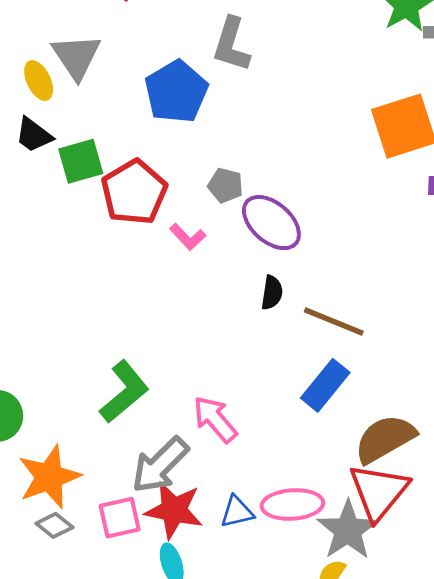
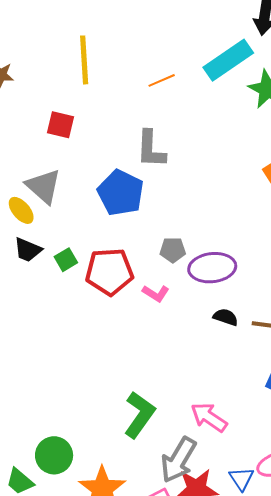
green square: (81, 161) -> (66, 260), size x0.7
red pentagon: (134, 192) -> (109, 272), turned -30
purple ellipse: (271, 223) -> (212, 268), turned -33
black semicircle: (272, 293) -> (226, 317), turned -65
blue triangle: (237, 512) -> (241, 479), turned -36

